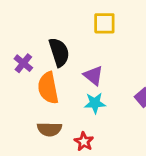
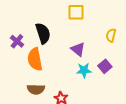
purple triangle: (93, 76) -> (78, 49), moved
cyan star: (95, 103) -> (84, 70), moved

